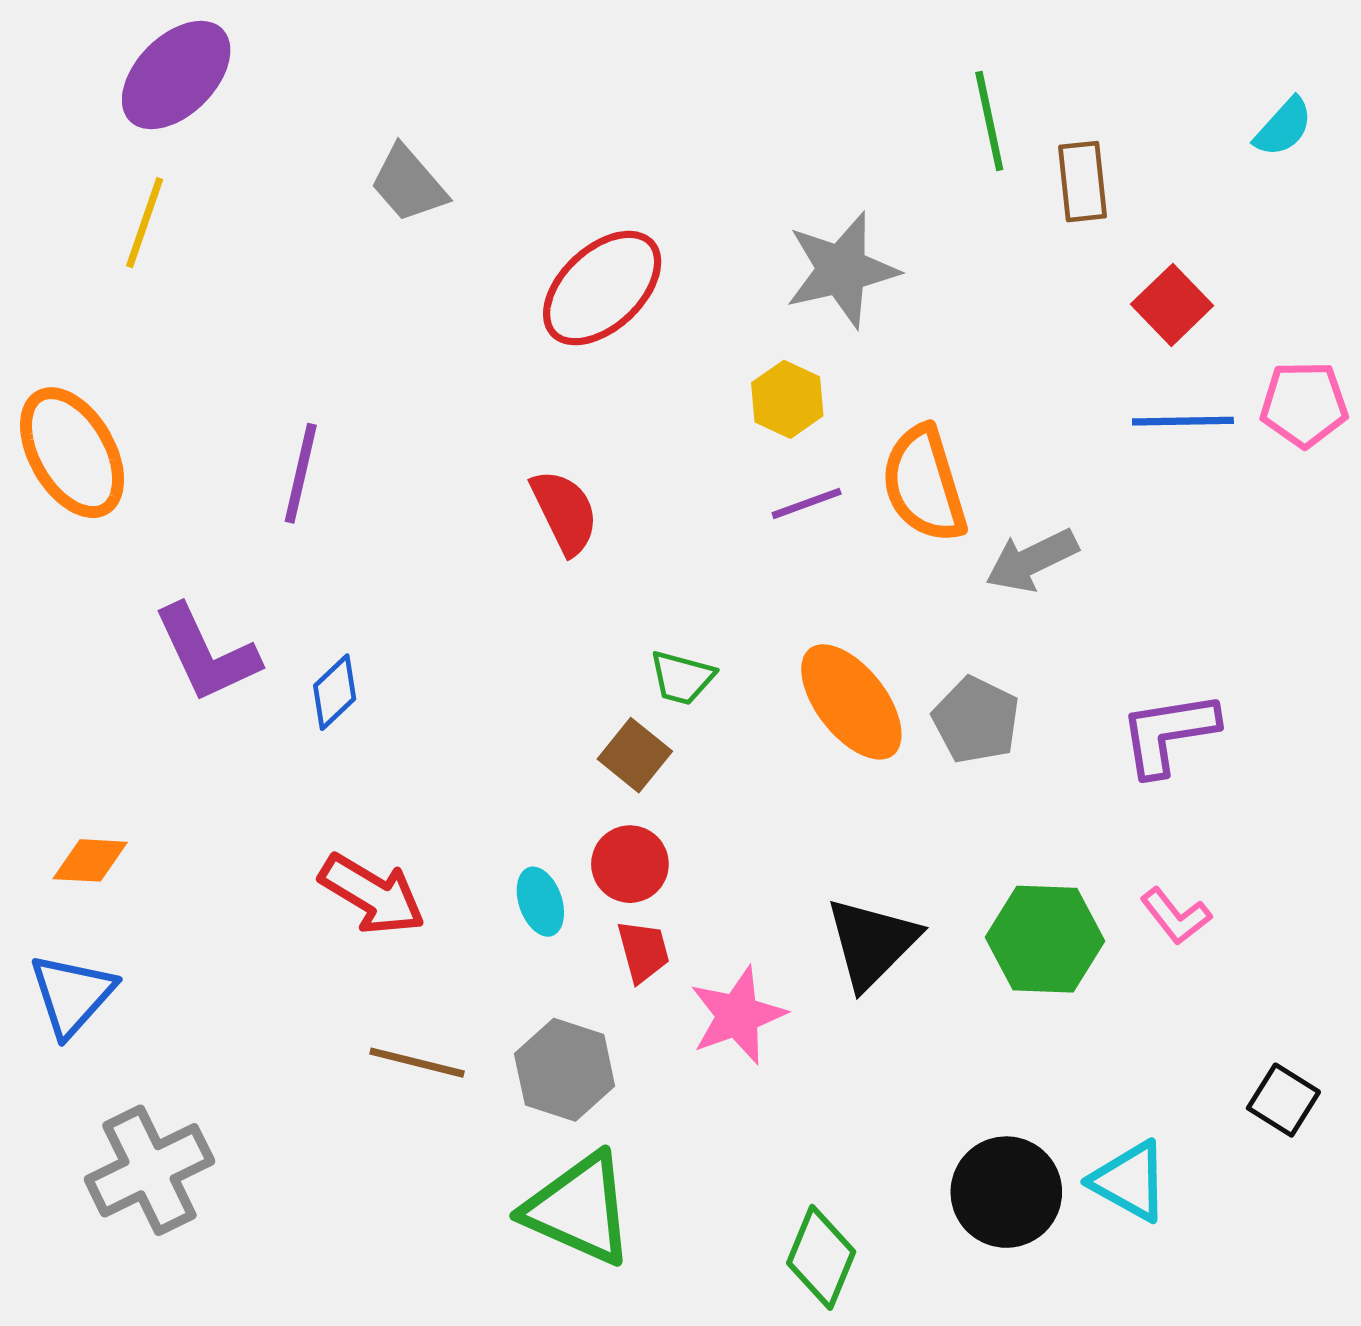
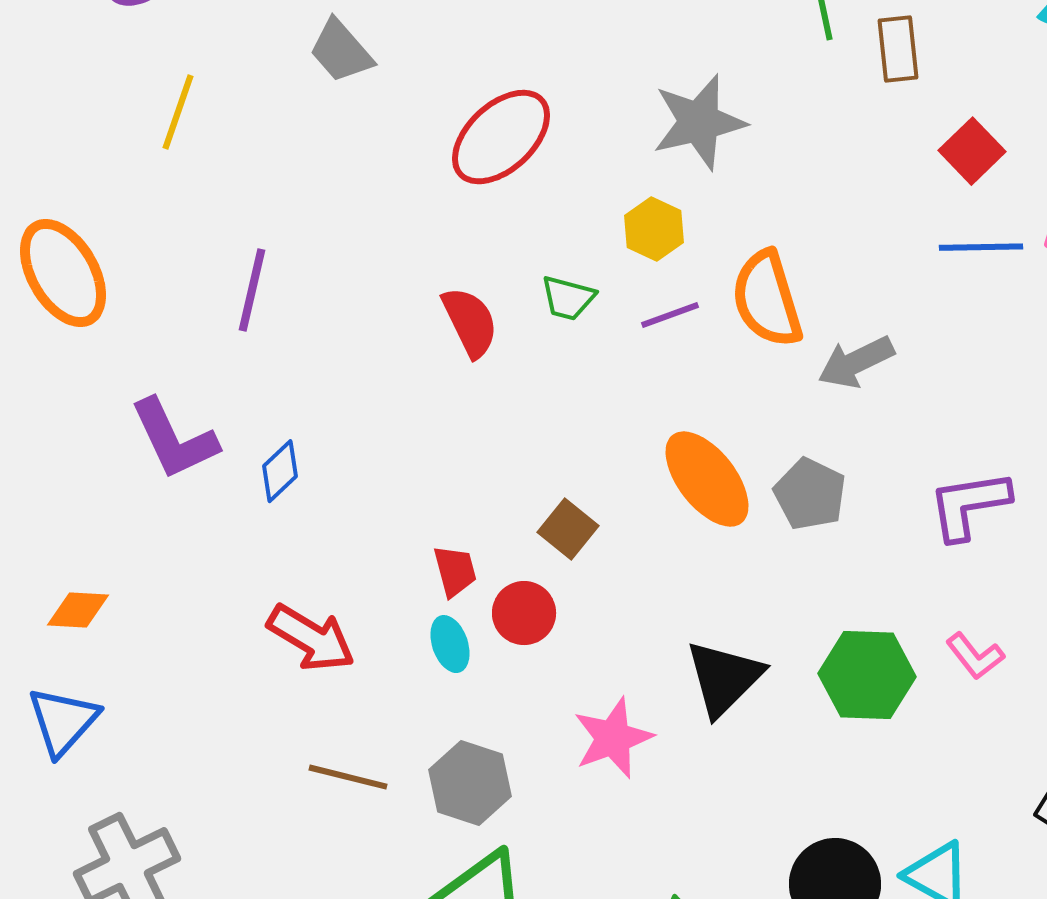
yellow line: (145, 223) -> (178, 112), moved
green trapezoid: (682, 678) -> (568, 298), moved
brown square: (635, 755) -> (568, 529), moved
red trapezoid: (643, 951) -> (455, 571), moved

